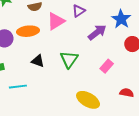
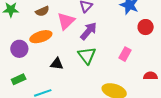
purple arrow: (97, 32) -> (89, 31), moved

